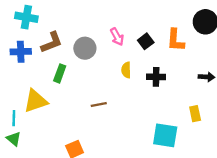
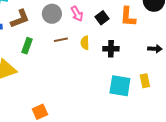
gray circle: (85, 48) -> (52, 14), moved
brown line: (99, 104) -> (61, 40), moved
cyan square: (165, 135) -> (120, 86), moved

